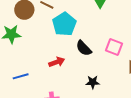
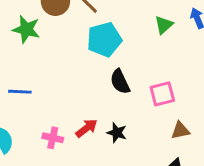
pink square: (114, 47) -> (162, 94), turned 36
red arrow: (57, 62) -> (87, 128), moved, turned -35

